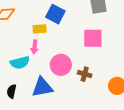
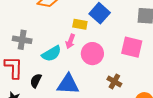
cyan semicircle: (20, 63) -> (51, 54), turned -30
pink circle: (61, 65) -> (92, 54), moved

